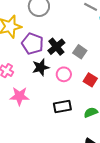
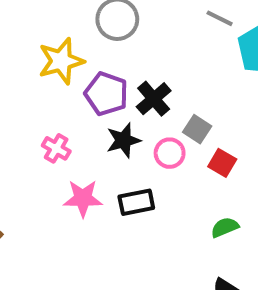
gray square: (80, 52) -> (197, 129), moved
black rectangle: (62, 107) -> (136, 202), moved

